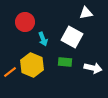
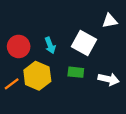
white triangle: (86, 13) -> (110, 21), moved
red circle: (25, 22) -> (19, 46), moved

